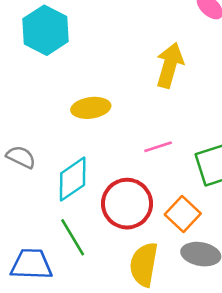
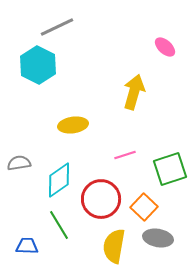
gray semicircle: (21, 157) -> (19, 163), turned -35
blue trapezoid: (31, 264) -> (27, 246), size x0.7

